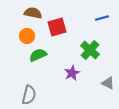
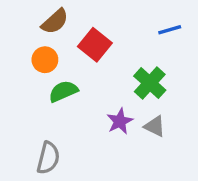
brown semicircle: (33, 13) -> (55, 21), turned 126
red square: (57, 27) -> (95, 45), turned -36
gray triangle: (108, 83) -> (155, 126), moved

